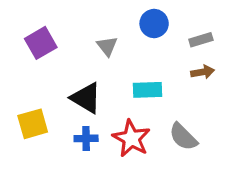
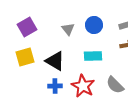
blue circle: (154, 24) -> (94, 25), moved
yellow square: (33, 124) -> (25, 57), moved

